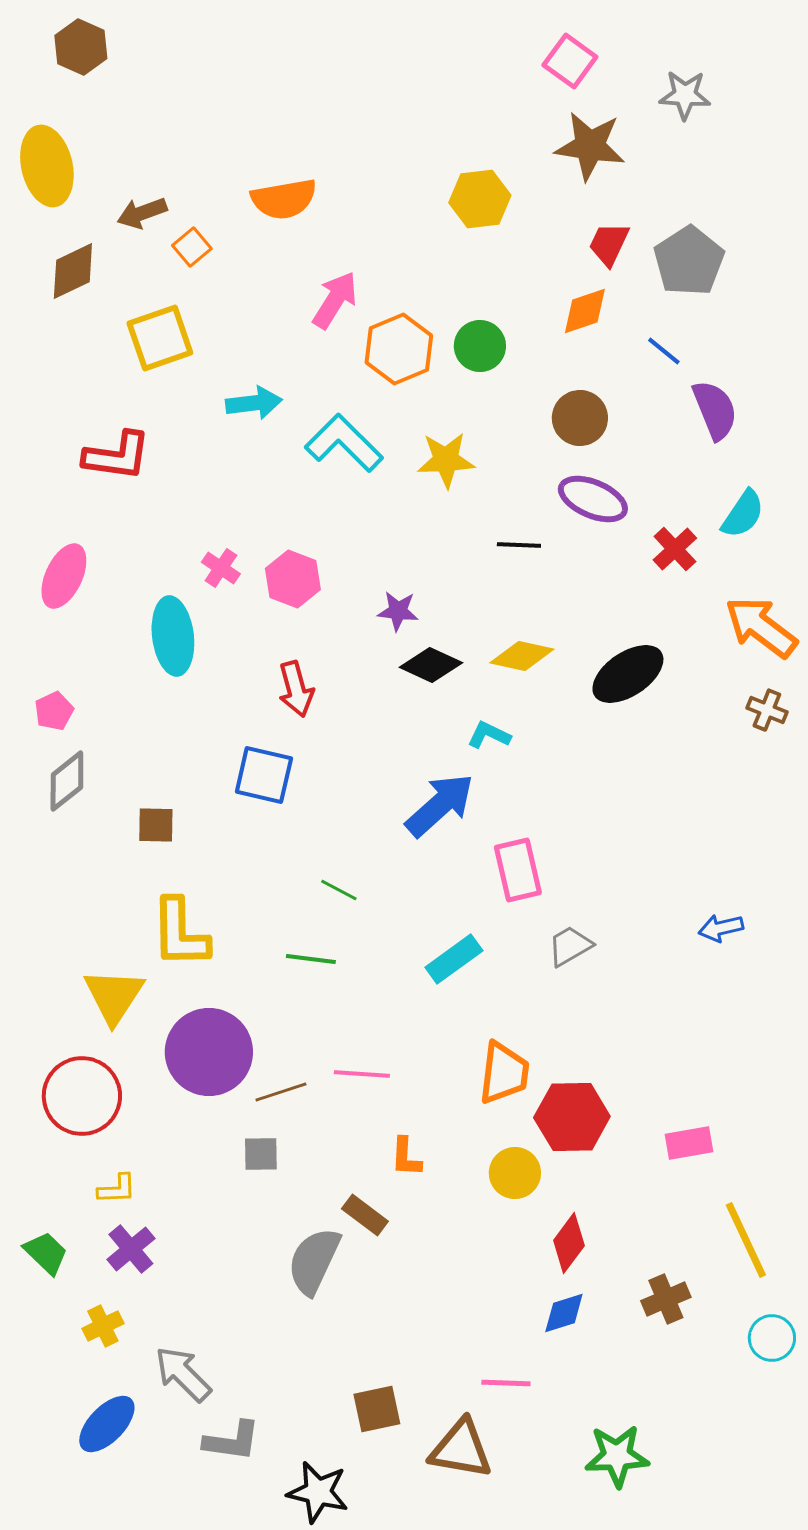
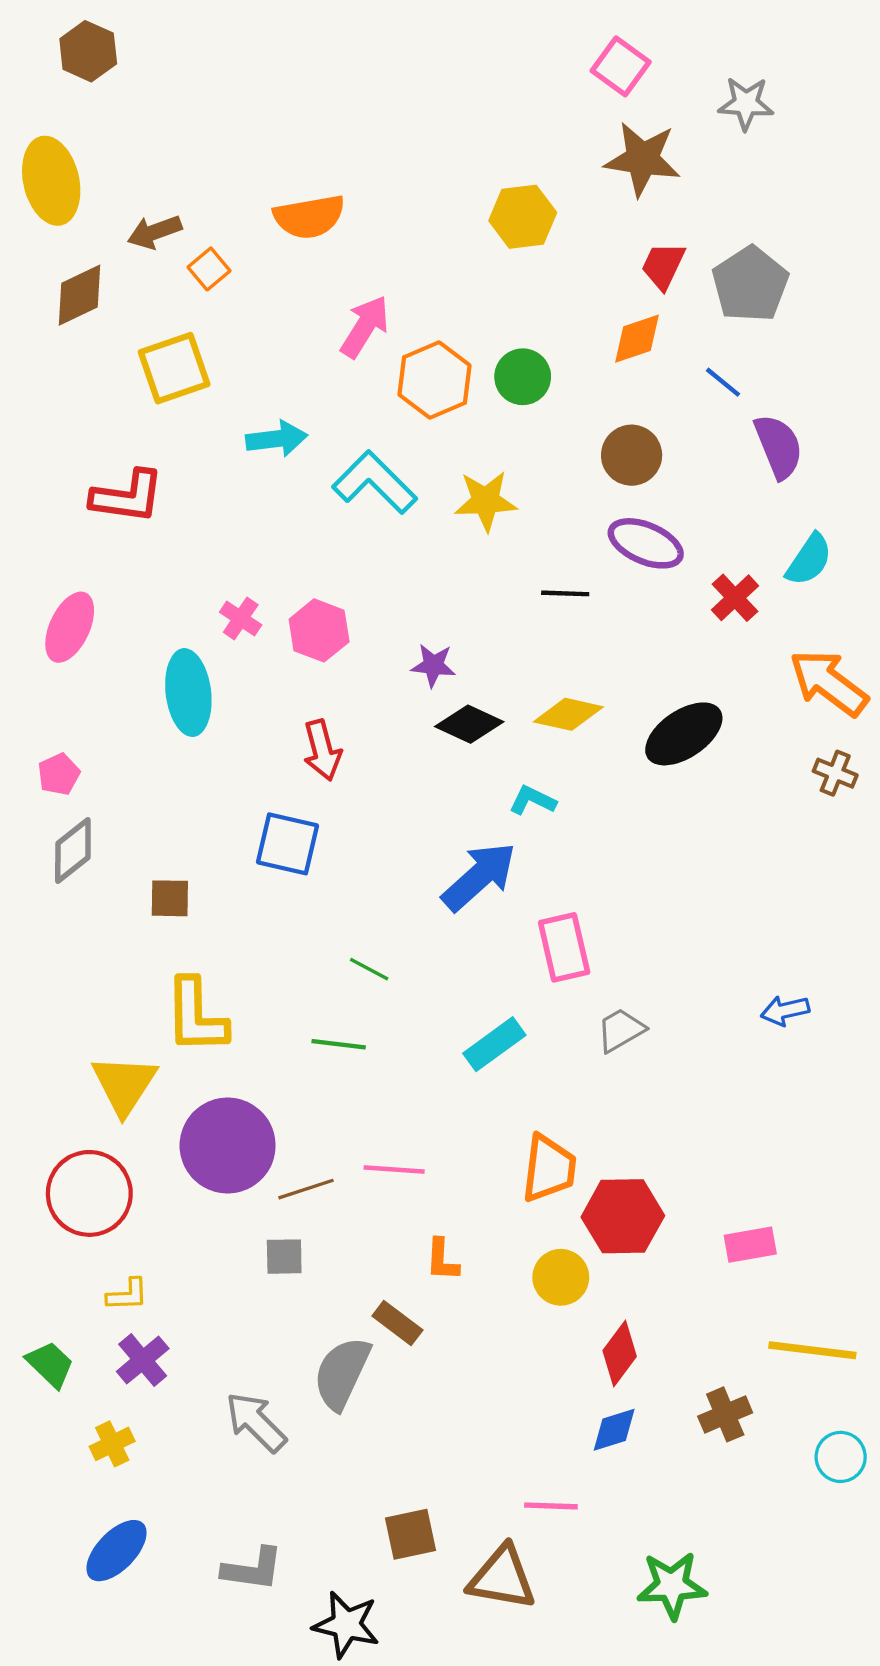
yellow line: (746, 1240) -> (812, 1350), turned -58
gray arrow: (183, 1374) -> (256, 1422), moved

